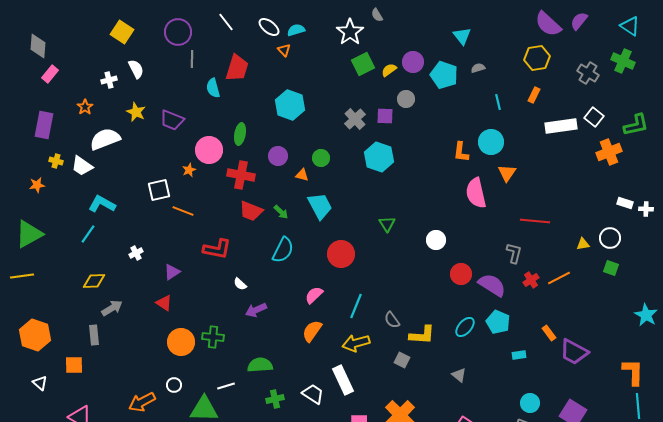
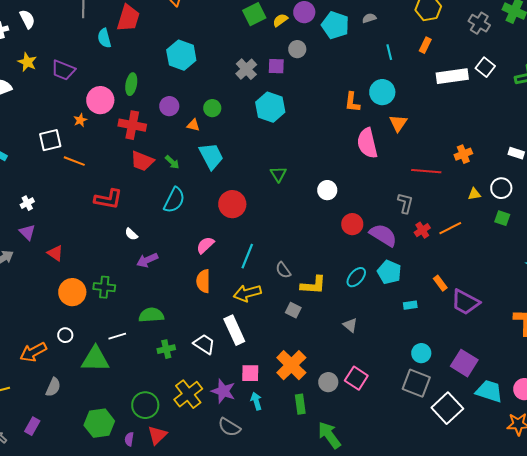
orange cross: (609, 152) -> (463, 154), moved, size x0.7
purple triangle: (172, 272) -> (27, 232), moved, turned -42
orange semicircle: (312, 331) -> (203, 281), turned -35

